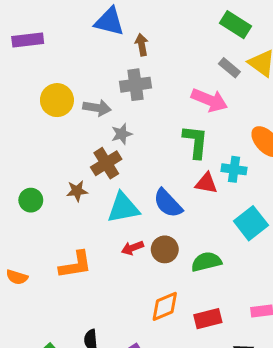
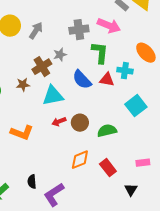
gray cross: (135, 85) -> (79, 30), moved
gray arrow: (97, 108) -> (36, 31), turned -66
gray star: (122, 134) -> (60, 55), moved
blue semicircle: (168, 203) -> (82, 80), moved
orange L-shape: (75, 265) -> (22, 133), turned 30
red rectangle: (208, 319) -> (108, 168), turned 66

